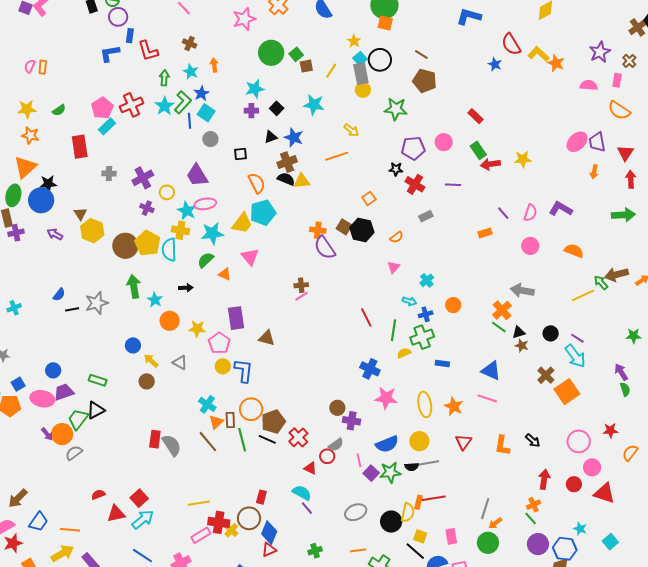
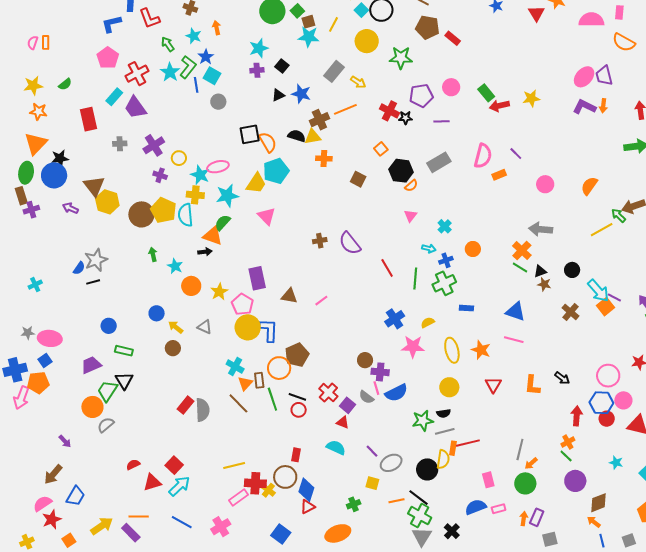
gray rectangle: (361, 74) -> (334, 71), moved, turned 55
green arrow: (164, 78) -> (168, 44), turned -35
pink semicircle: (589, 85) -> (591, 20), size x1.4
yellow circle: (363, 90) -> (367, 41), size x1.5
cyan star: (314, 105) -> (309, 37), moved
pink pentagon: (102, 108) -> (108, 58), moved
red rectangle: (475, 116) -> (453, 38), moved
red triangle: (625, 153) -> (536, 13), moved
black square: (241, 154) -> (250, 134), moved, size x1.5
brown cross: (287, 162) -> (319, 120), moved
purple trapezoid: (197, 175) -> (135, 108), moved
red cross: (415, 184) -> (389, 111), moved
purple line: (453, 185) -> (442, 121), moved
purple L-shape: (561, 209) -> (584, 107), moved
pink semicircle: (530, 213) -> (483, 156), moved, size x1.4
brown triangle: (80, 214) -> (94, 186), size x1.6
gray rectangle: (426, 216) -> (439, 162), size x1.6
orange cross: (318, 230) -> (324, 159), moved
black hexagon: (362, 230) -> (401, 171), moved
purple semicircle: (325, 248) -> (350, 243), moved
orange semicircle: (574, 251) -> (589, 186), turned -72
orange triangle: (225, 274) -> (213, 236), moved, size x1.5
green arrow: (134, 286) -> (153, 254), size x0.6
pink line: (301, 296) -> (321, 301), moved
gray star: (97, 303) -> (96, 260), moved
yellow star: (197, 329) -> (219, 292), turned -30
purple line: (577, 338) -> (614, 298), moved
yellow semicircle: (404, 353) -> (428, 322), moved
yellow circle: (223, 366) -> (248, 327), size x1.6
blue cross: (370, 369) -> (395, 319), turned 36
blue circle: (53, 370) -> (109, 326), moved
orange square: (567, 392) -> (605, 307), moved, size x0.7
pink ellipse: (42, 399) -> (50, 338), moved
black triangle: (96, 410) -> (124, 381), turned -30
brown pentagon: (273, 422) -> (297, 355), moved
purple arrow: (47, 434) -> (65, 441), moved
red rectangle: (155, 439) -> (185, 405), turned 36
blue semicircle: (387, 444) -> (396, 393), moved
gray semicircle: (172, 445) -> (203, 410), turned 35
gray semicircle: (336, 445) -> (366, 397), turned 77
red circle: (327, 456) -> (299, 410), moved
pink line: (359, 460) -> (376, 388), moved
gray line: (429, 463) -> (445, 431), moved
purple square: (371, 473) -> (347, 405), moved
purple line: (307, 508) -> (372, 451), moved
orange line: (70, 530) -> (139, 517), moved
yellow square: (420, 536) -> (372, 483), moved
blue hexagon: (565, 549) -> (601, 403), moved
black line: (415, 551) -> (418, 498), moved

